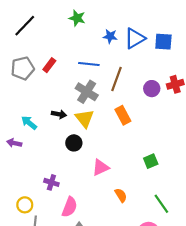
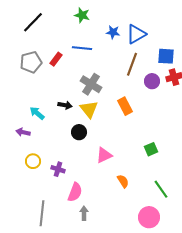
blue square: (163, 42) -> (166, 56), moved
blue line: (89, 64) -> (82, 48), moved
brown line: (117, 79) -> (132, 64), moved
yellow circle: (25, 205) -> (33, 161), moved

